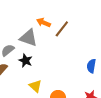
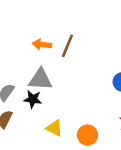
gray triangle: (28, 38) -> (40, 79), moved

